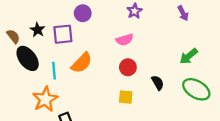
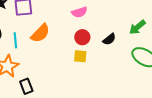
black semicircle: (158, 83) -> (109, 39), moved, turned 80
yellow square: (126, 97) -> (80, 56), moved

